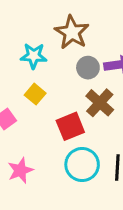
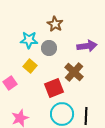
brown star: (72, 32) -> (55, 24), size x0.7
gray circle: (88, 68) -> (49, 48), moved

